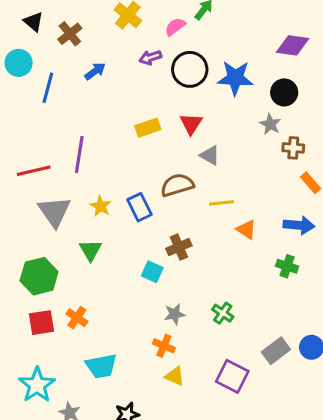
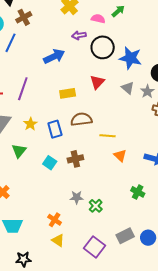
pink semicircle: (175, 27) -> (98, 19), turned 40
brown cross: (70, 34) -> (24, 17), moved
blue arrow: (95, 71) -> (54, 56), moved, size x1.5
yellow rectangle: (148, 128) -> (68, 93), moved
gray triangle: (210, 155) -> (128, 88), moved
green cross: (287, 266) -> (138, 192), moved
cyan square: (152, 272) -> (50, 163), moved
gray star: (175, 314) -> (77, 197), moved

